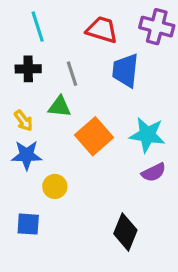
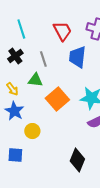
red trapezoid: (102, 30) -> (62, 31), turned 45
black cross: (28, 69) -> (15, 56), turned -35
blue star: (27, 155) -> (14, 111), turned 30

